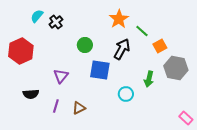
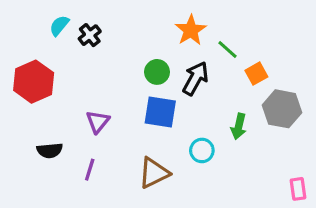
green circle: (85, 45) -> (157, 72), moved
brown triangle: (79, 108) -> (154, 173), moved, size x1.5
pink rectangle: (186, 118) -> (298, 189), turned 40

